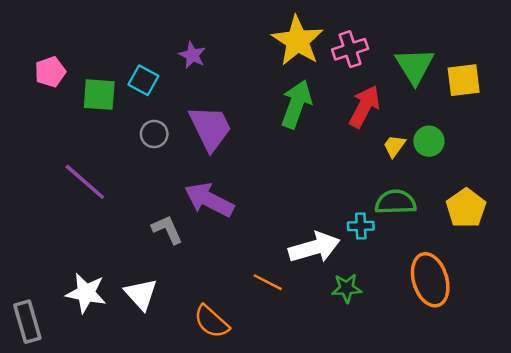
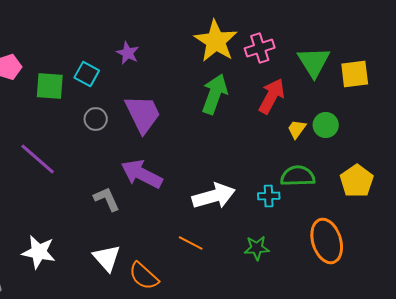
white arrow: (314, 248) -> (214, 196), moved
white triangle: (141, 294) -> (107, 258), moved

